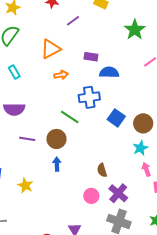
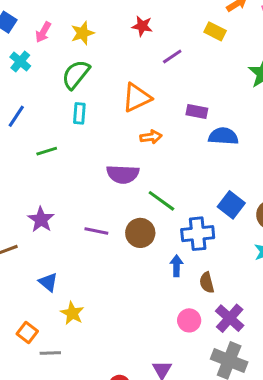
cyan rectangle: (14, 72) -> (79, 113), moved, turned 32
blue cross: (89, 97) -> (198, 234), moved
purple semicircle: (14, 109) -> (123, 174), moved
blue arrow: (57, 164) -> (177, 266), moved
yellow star: (25, 186) -> (72, 313), moved

